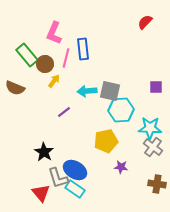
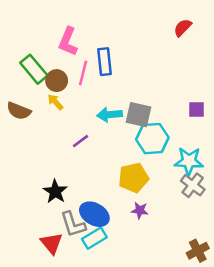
yellow arrow: (54, 81) -> (55, 102), moved, turned -80
purple star: (121, 167) -> (140, 210), moved
brown cross: (157, 184) -> (198, 251), moved, turned -36
cyan rectangle: (75, 189) -> (94, 238), turned -66

